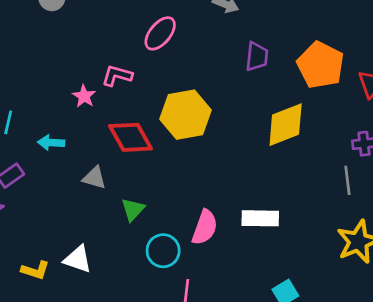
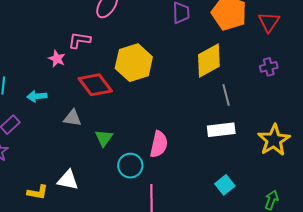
gray line: (347, 180) -> (226, 95), moved
white rectangle: (260, 218) -> (221, 130), moved

